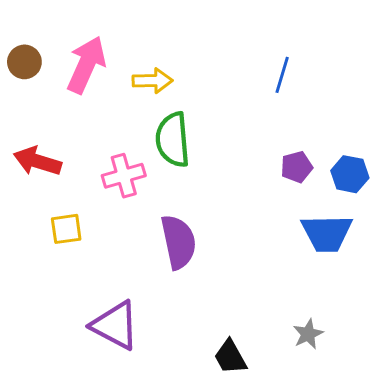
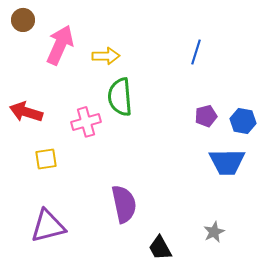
brown circle: (24, 62) -> (23, 20), moved
purple semicircle: (178, 242) -> (124, 204), moved
purple triangle: (115, 325) -> (48, 226), moved, turned -42

